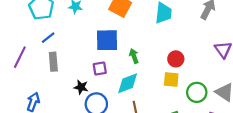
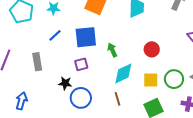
blue line: (48, 38) -> (55, 35), moved
yellow square: (171, 80) -> (151, 80), moved
cyan diamond: (128, 83) -> (123, 73), moved

